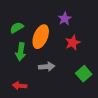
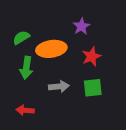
orange ellipse: (41, 37) -> (51, 49), turned 60
green square: (84, 74) -> (93, 88), moved, turned 35

